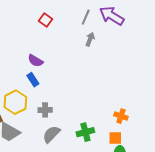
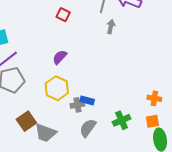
purple semicircle: (35, 61) -> (60, 57), turned 112
blue rectangle: (33, 80) -> (87, 100), moved, turned -32
yellow hexagon: (15, 102) -> (57, 88), moved

